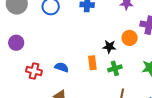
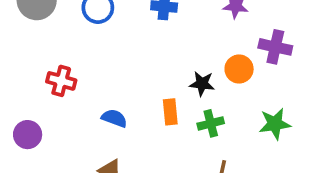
purple circle: (16, 43) -> (28, 135), moved
red cross: (34, 71) -> (61, 81), moved

